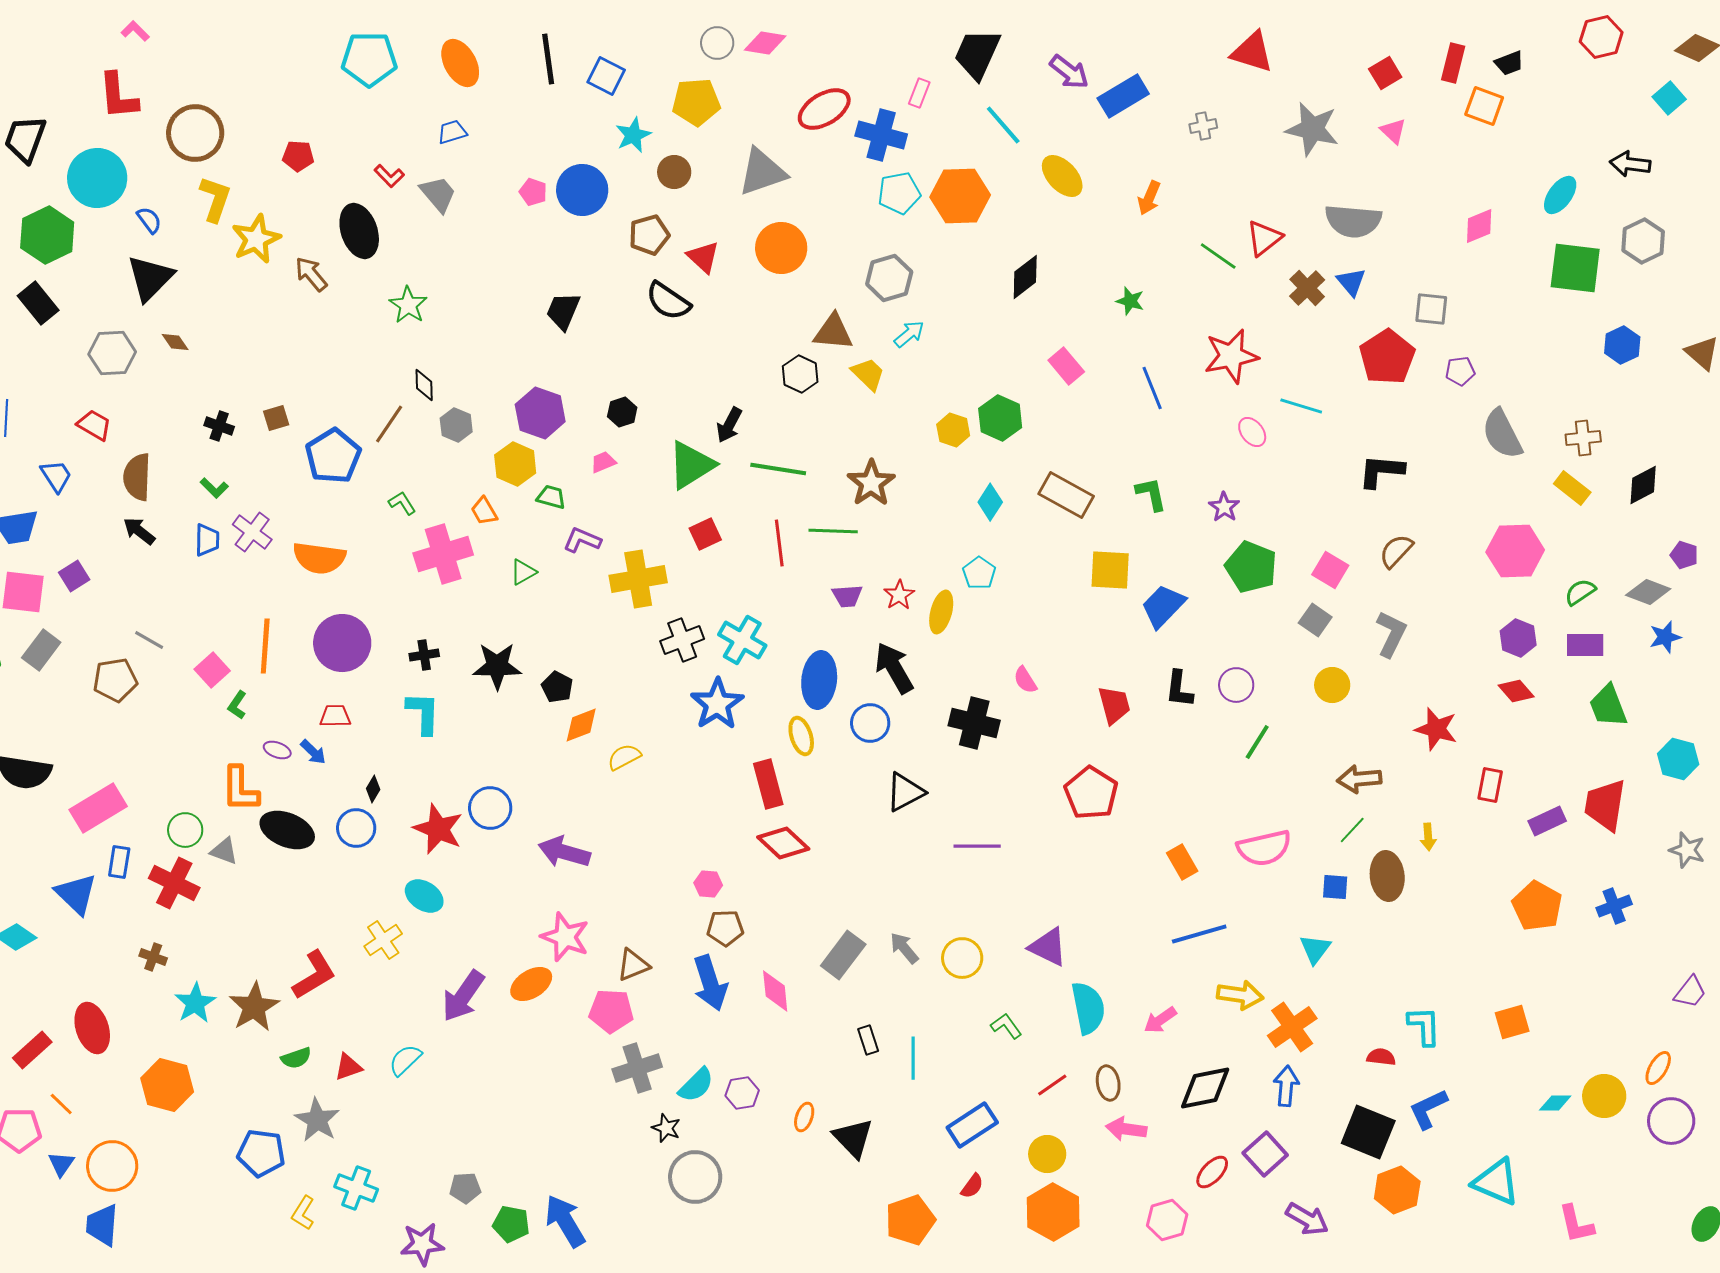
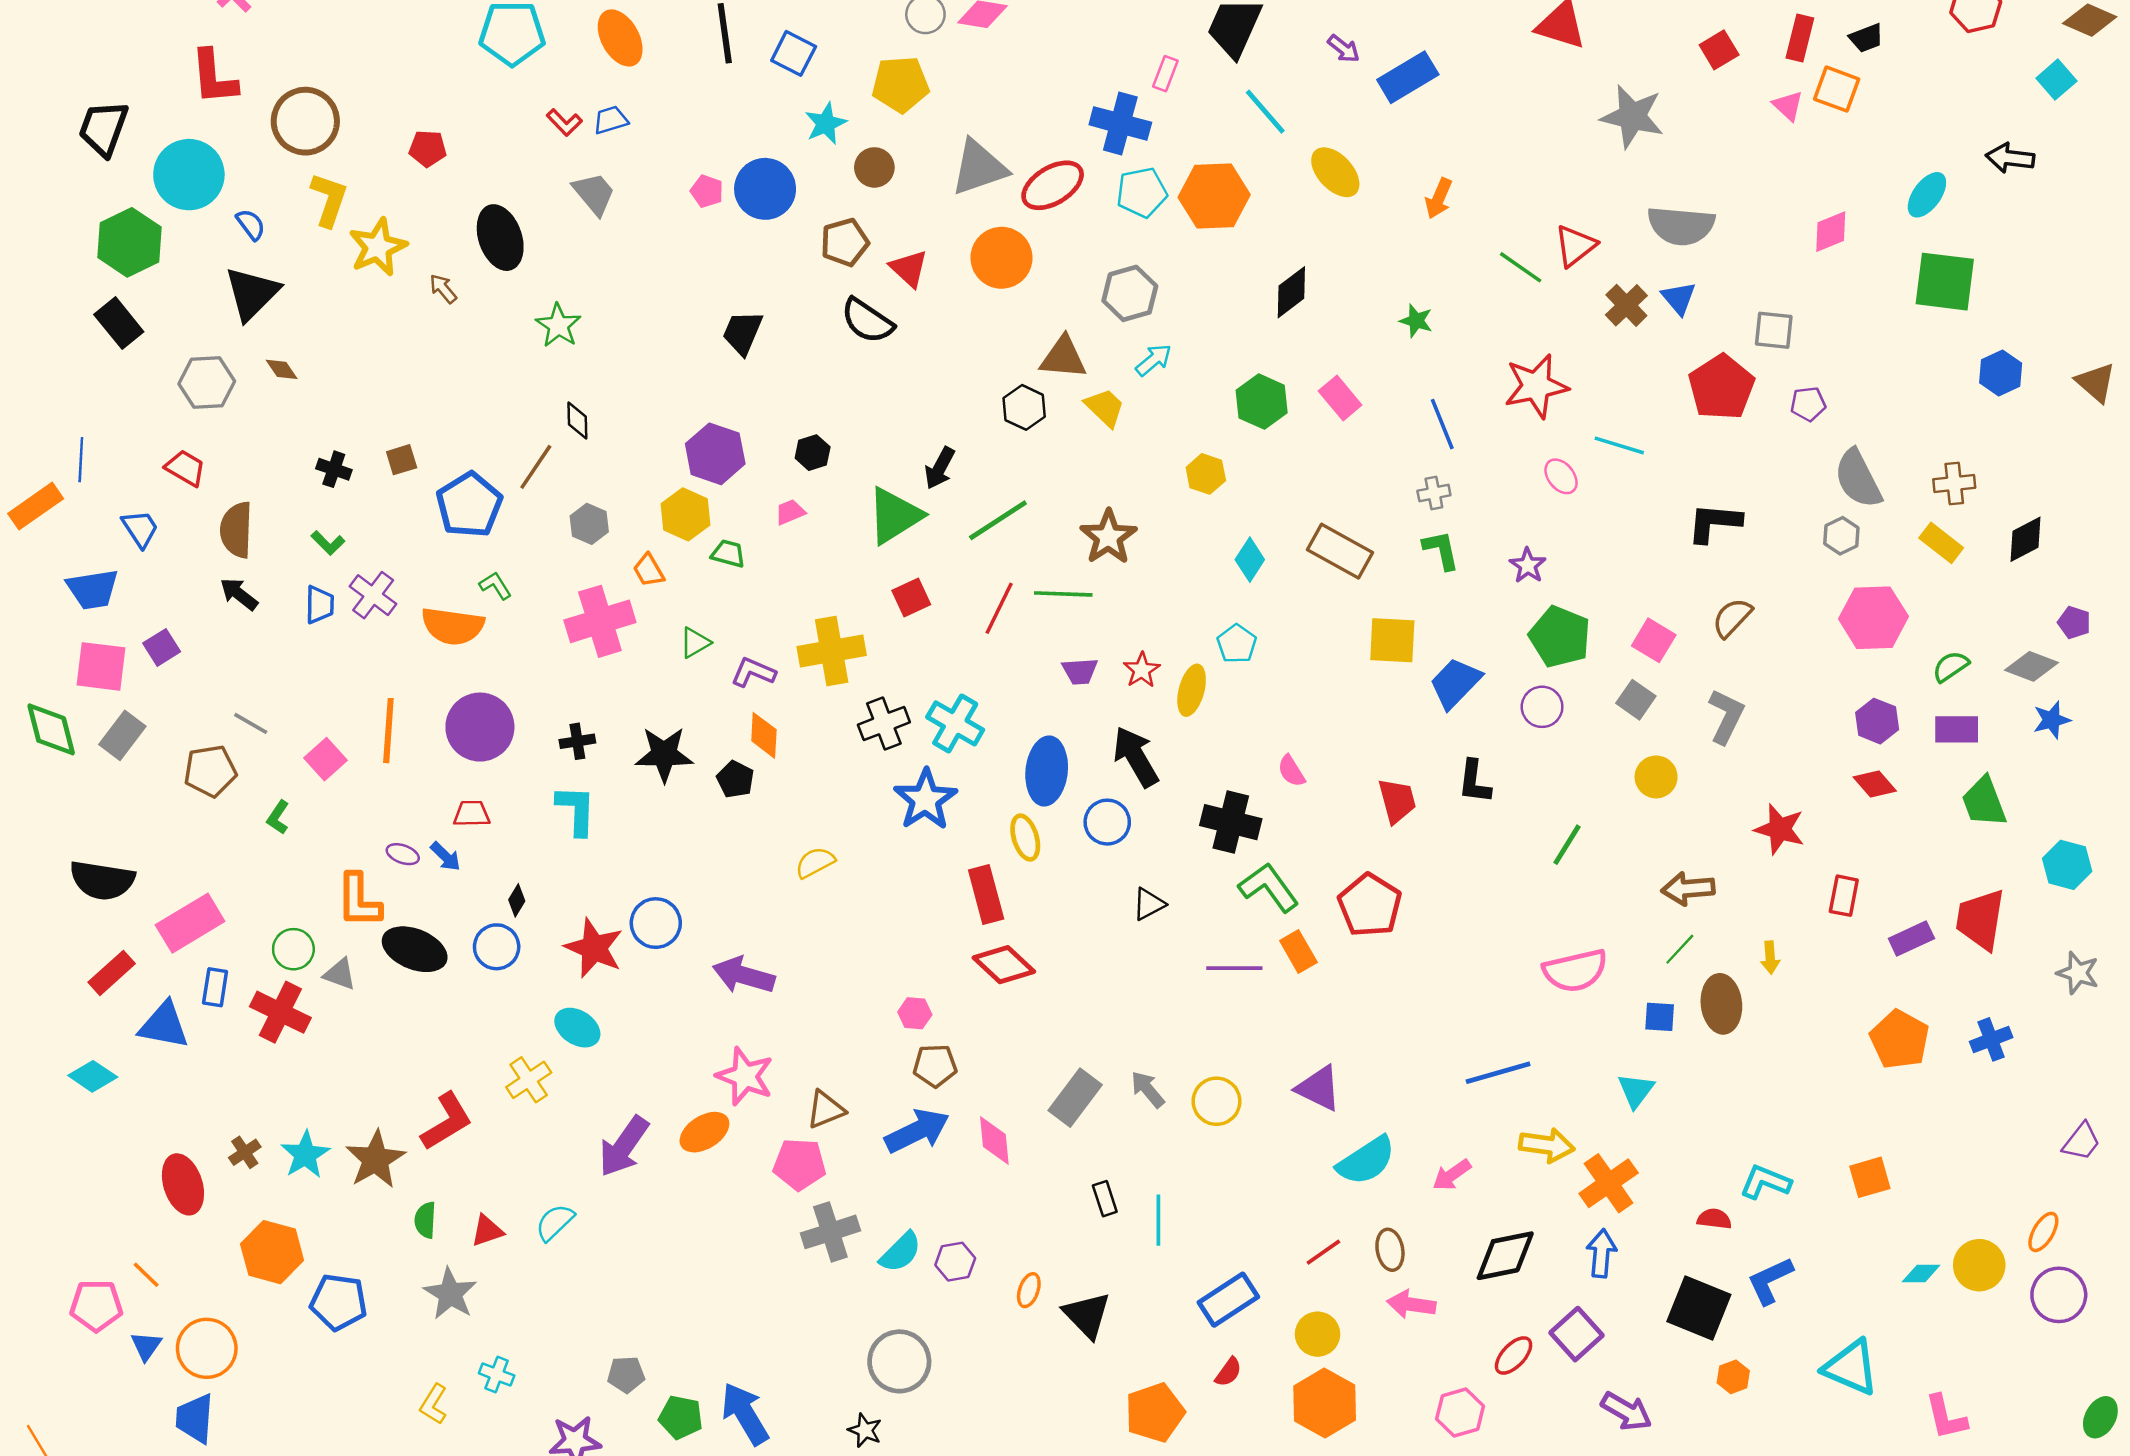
purple arrow: (1069, 72) -> (1344, 49), size x0.7
red ellipse: (824, 109) -> (1053, 185), moved
gray cross: (1203, 126) -> (1434, 493), moved
pink triangle: (1393, 131) -> (1788, 106), moved
red L-shape: (389, 176) -> (564, 122), moved
gray hexagon: (1643, 241) -> (1841, 536), moved, size x0.7
brown arrow: (311, 274) -> (443, 289), size x0.7
green hexagon: (1000, 418) -> (1262, 402), moved
gray hexagon: (456, 425) -> (589, 524), moved
green line: (778, 469) -> (998, 520), turned -42
green L-shape: (402, 503) -> (495, 586), moved
purple L-shape: (582, 540) -> (753, 672), moved
red line: (779, 543) -> (999, 608), turned 33
purple circle: (1236, 685) -> (1542, 707), moved
green L-shape: (237, 705) -> (278, 817), moved
orange diamond: (581, 725) -> (764, 735), moved, turned -66
black triangle: (905, 792) -> (1149, 904), size x0.7
orange rectangle: (1182, 862) -> (1298, 952), moved
blue triangle: (76, 894) -> (164, 1025), turned -33
brown cross: (153, 957) -> (245, 1152), moved, turned 36
blue arrow: (710, 983) -> (917, 1131), turned -98
cyan semicircle: (1088, 1008) -> (1366, 1161), turned 68
green L-shape: (1006, 1026) -> (1269, 887), moved, size x1.6
cyan L-shape: (1424, 1026) -> (1765, 1182), turned -66
red rectangle: (32, 1050) -> (112, 973), moved
green semicircle: (296, 1058) -> (425, 1220), turned 112
black star: (666, 1128) -> (865, 1430), moved
blue pentagon: (261, 1153) -> (339, 1302), moved
cyan cross: (356, 1188) -> (497, 1374), size x0.7
orange hexagon: (1397, 1190) -> (1733, 1377), size x0.6

